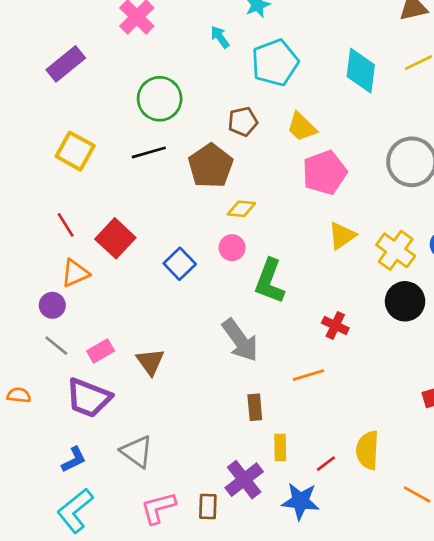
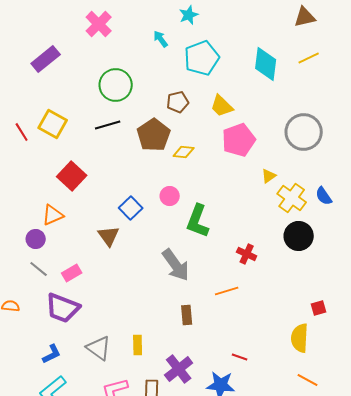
yellow diamond: (241, 209) -> (184, 152), moved
red line: (66, 225) -> (22, 132), moved
yellow triangle: (342, 236) -> (269, 176), moved, size x0.7
red square: (115, 238) -> (72, 176), moved
brown triangle: (150, 362) -> (109, 236), moved
yellow rectangle: (280, 447) -> (138, 345), moved
yellow semicircle: (367, 450) -> (300, 338), moved
red line: (326, 464) -> (240, 357), turned 56

